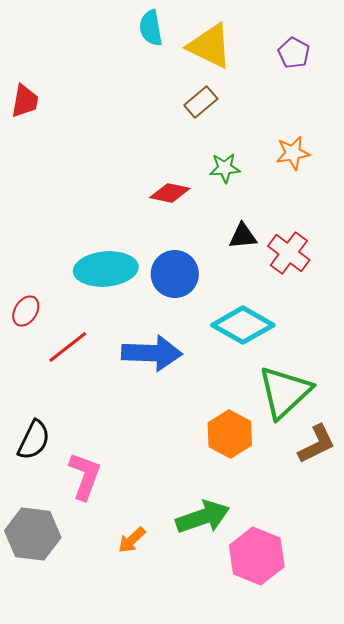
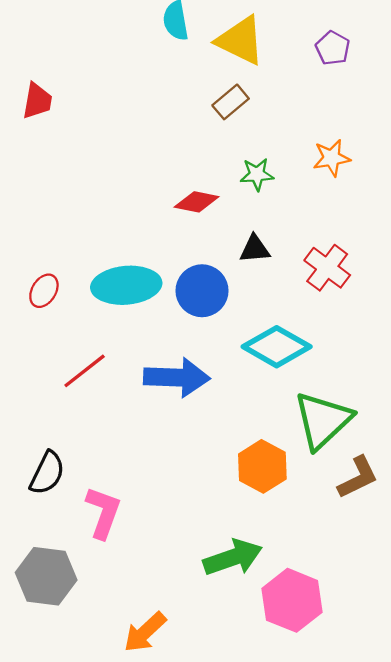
black triangle: (243, 236) -> (255, 249), moved
red ellipse: (26, 311) -> (44, 291), moved
orange arrow: (132, 540) -> (145, 632), moved, size x1.4

